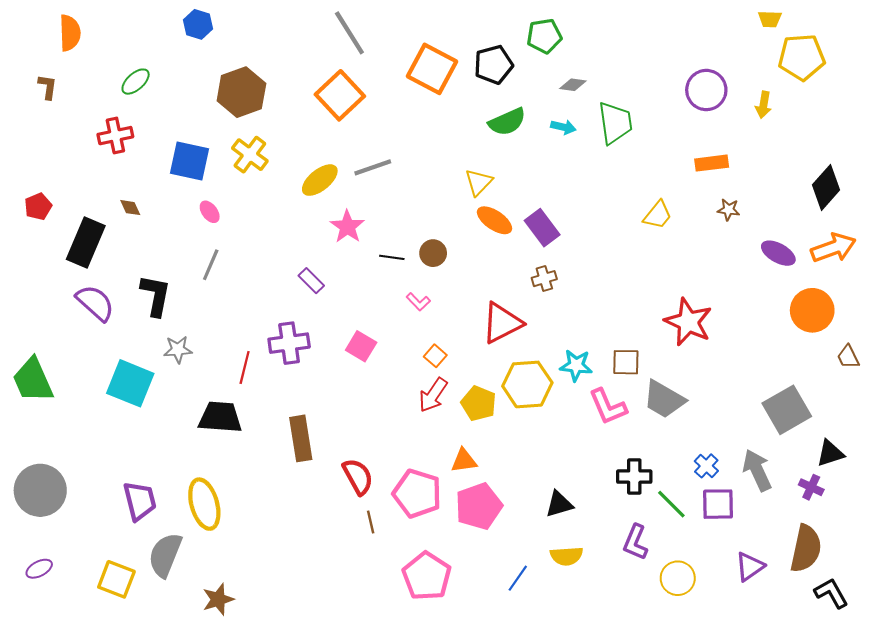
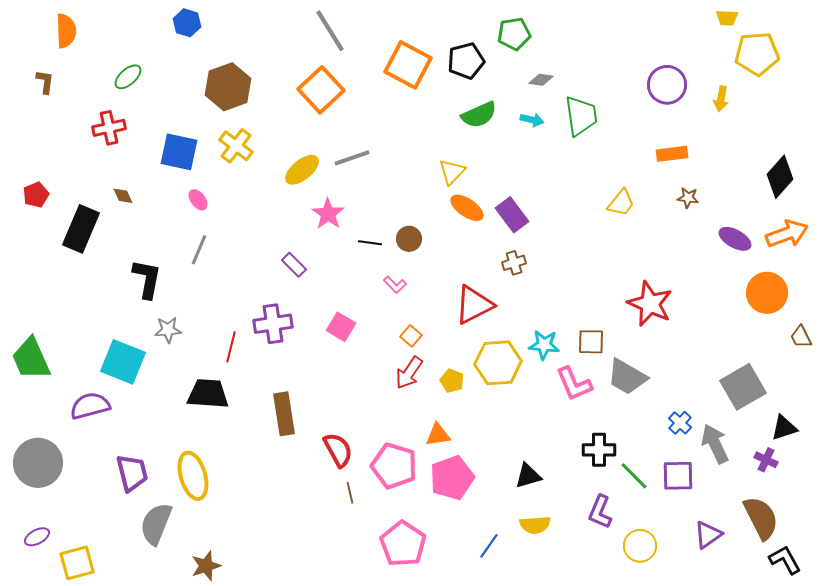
purple semicircle: (95, 303) -> (90, 406), moved, turned -57
yellow pentagon: (479, 403) -> (452, 381), size x0.7
blue cross: (706, 466) -> (680, 423), moved
brown semicircle: (806, 549) -> (761, 518), turned -39
yellow square: (116, 579) -> (77, 563), moved, turned -36

